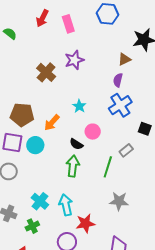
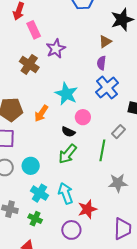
pink rectangle: (68, 24) -> (34, 30), moved
cyan star: (79, 106) -> (66, 94), size x1.6
cyan circle: (35, 145) -> (31, 166), moved
green arrow: (73, 166) -> (68, 154), turned -140
green cross: (32, 226) -> (35, 219), turned -32

